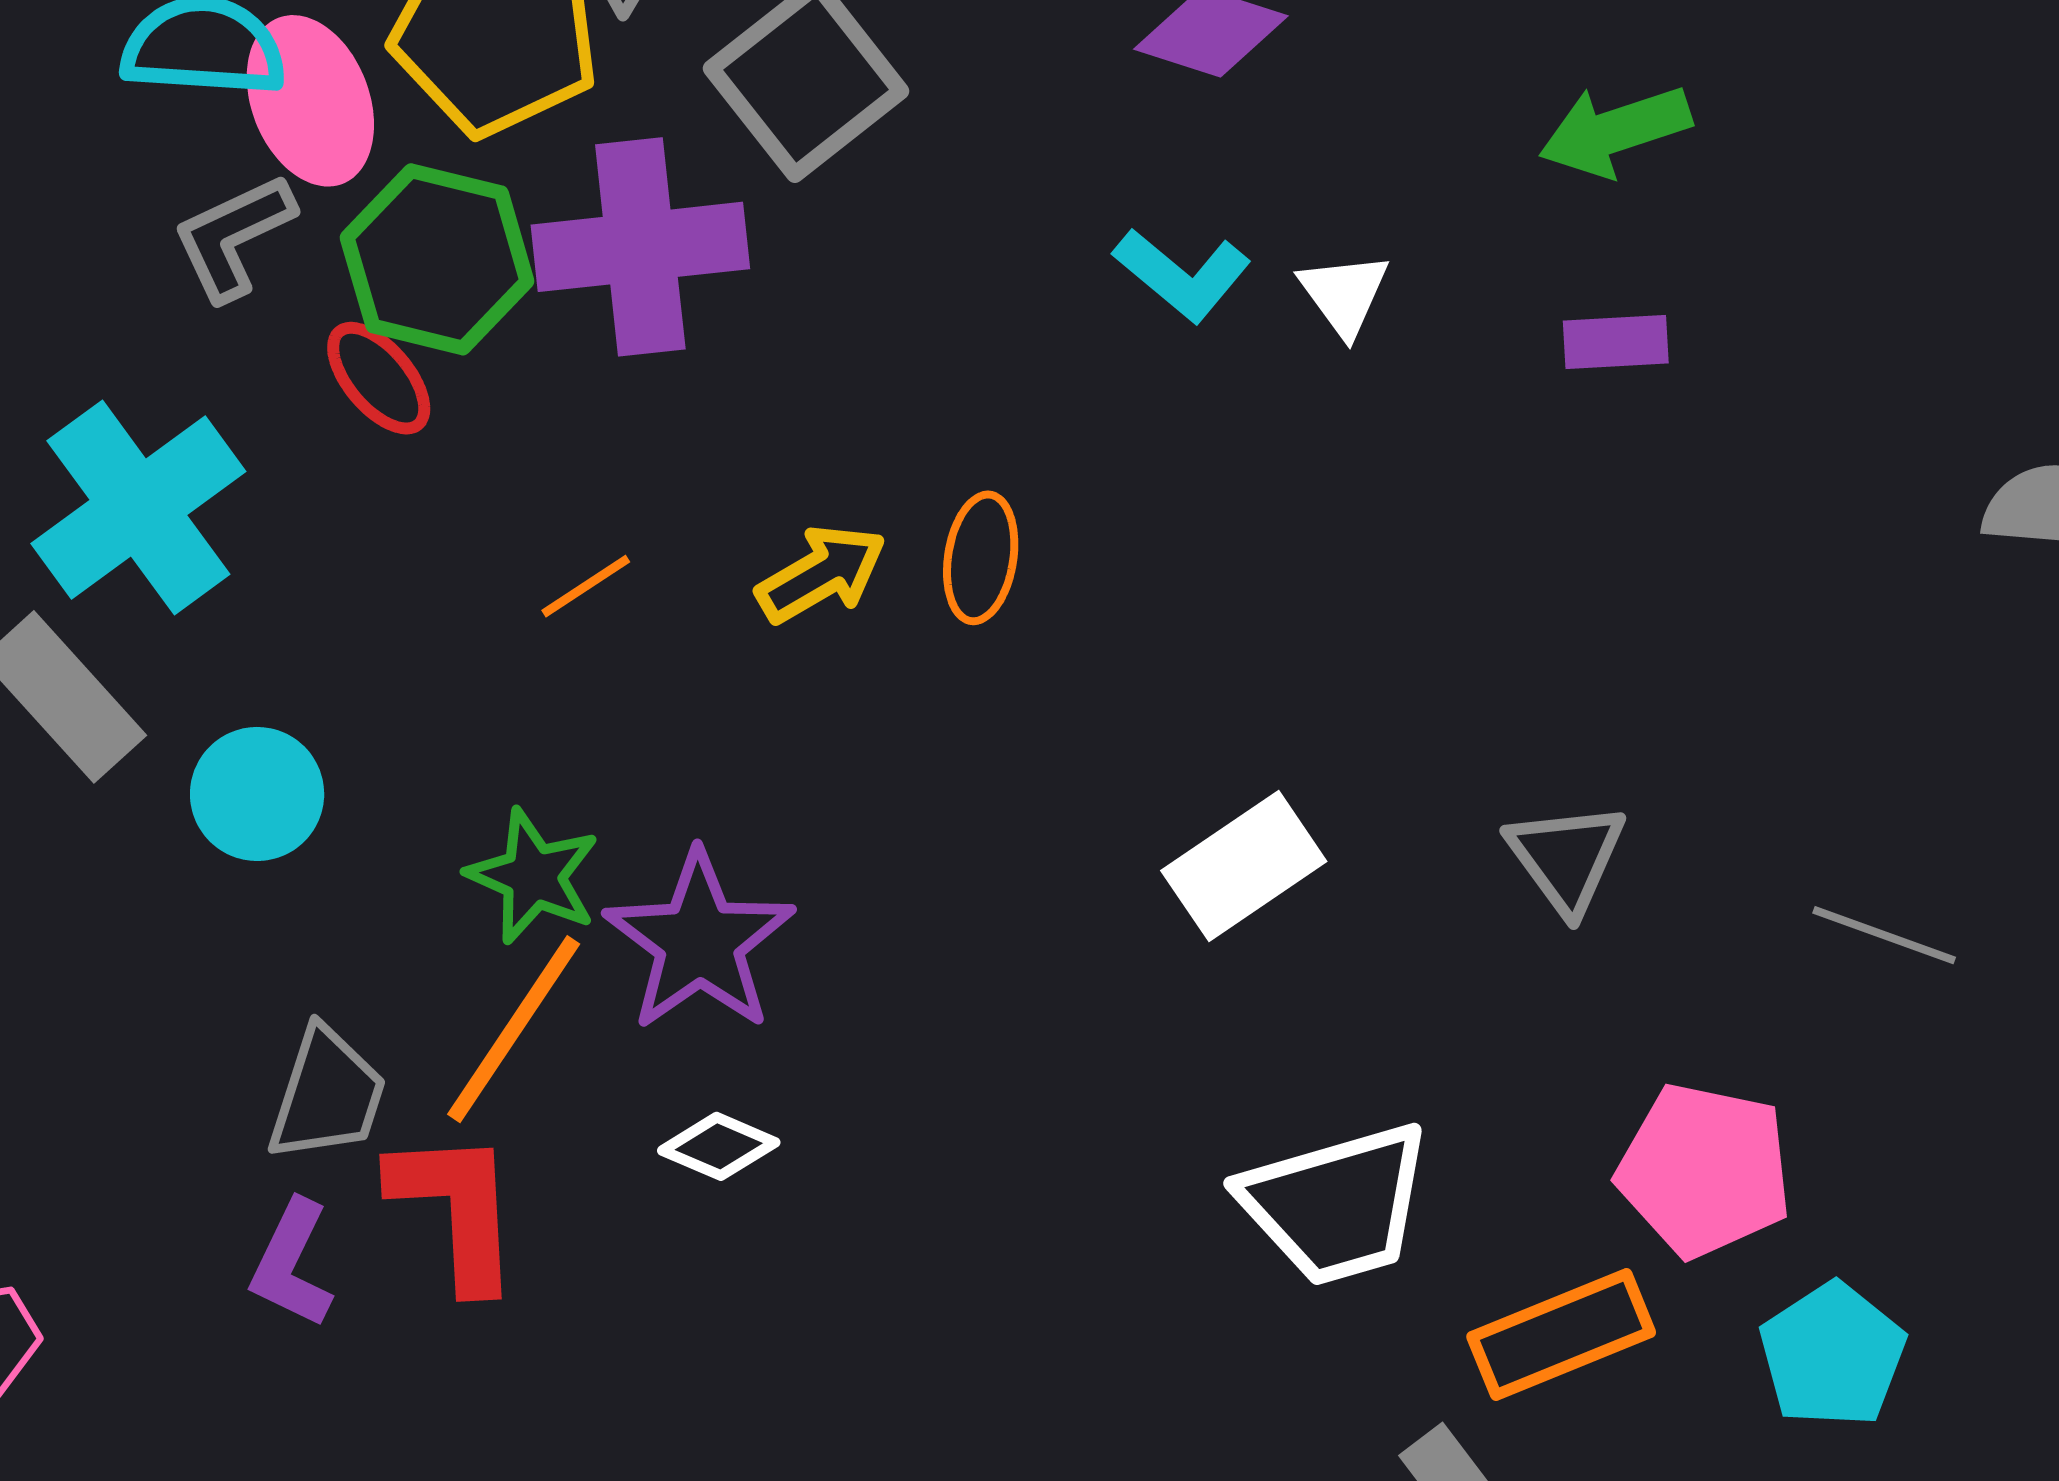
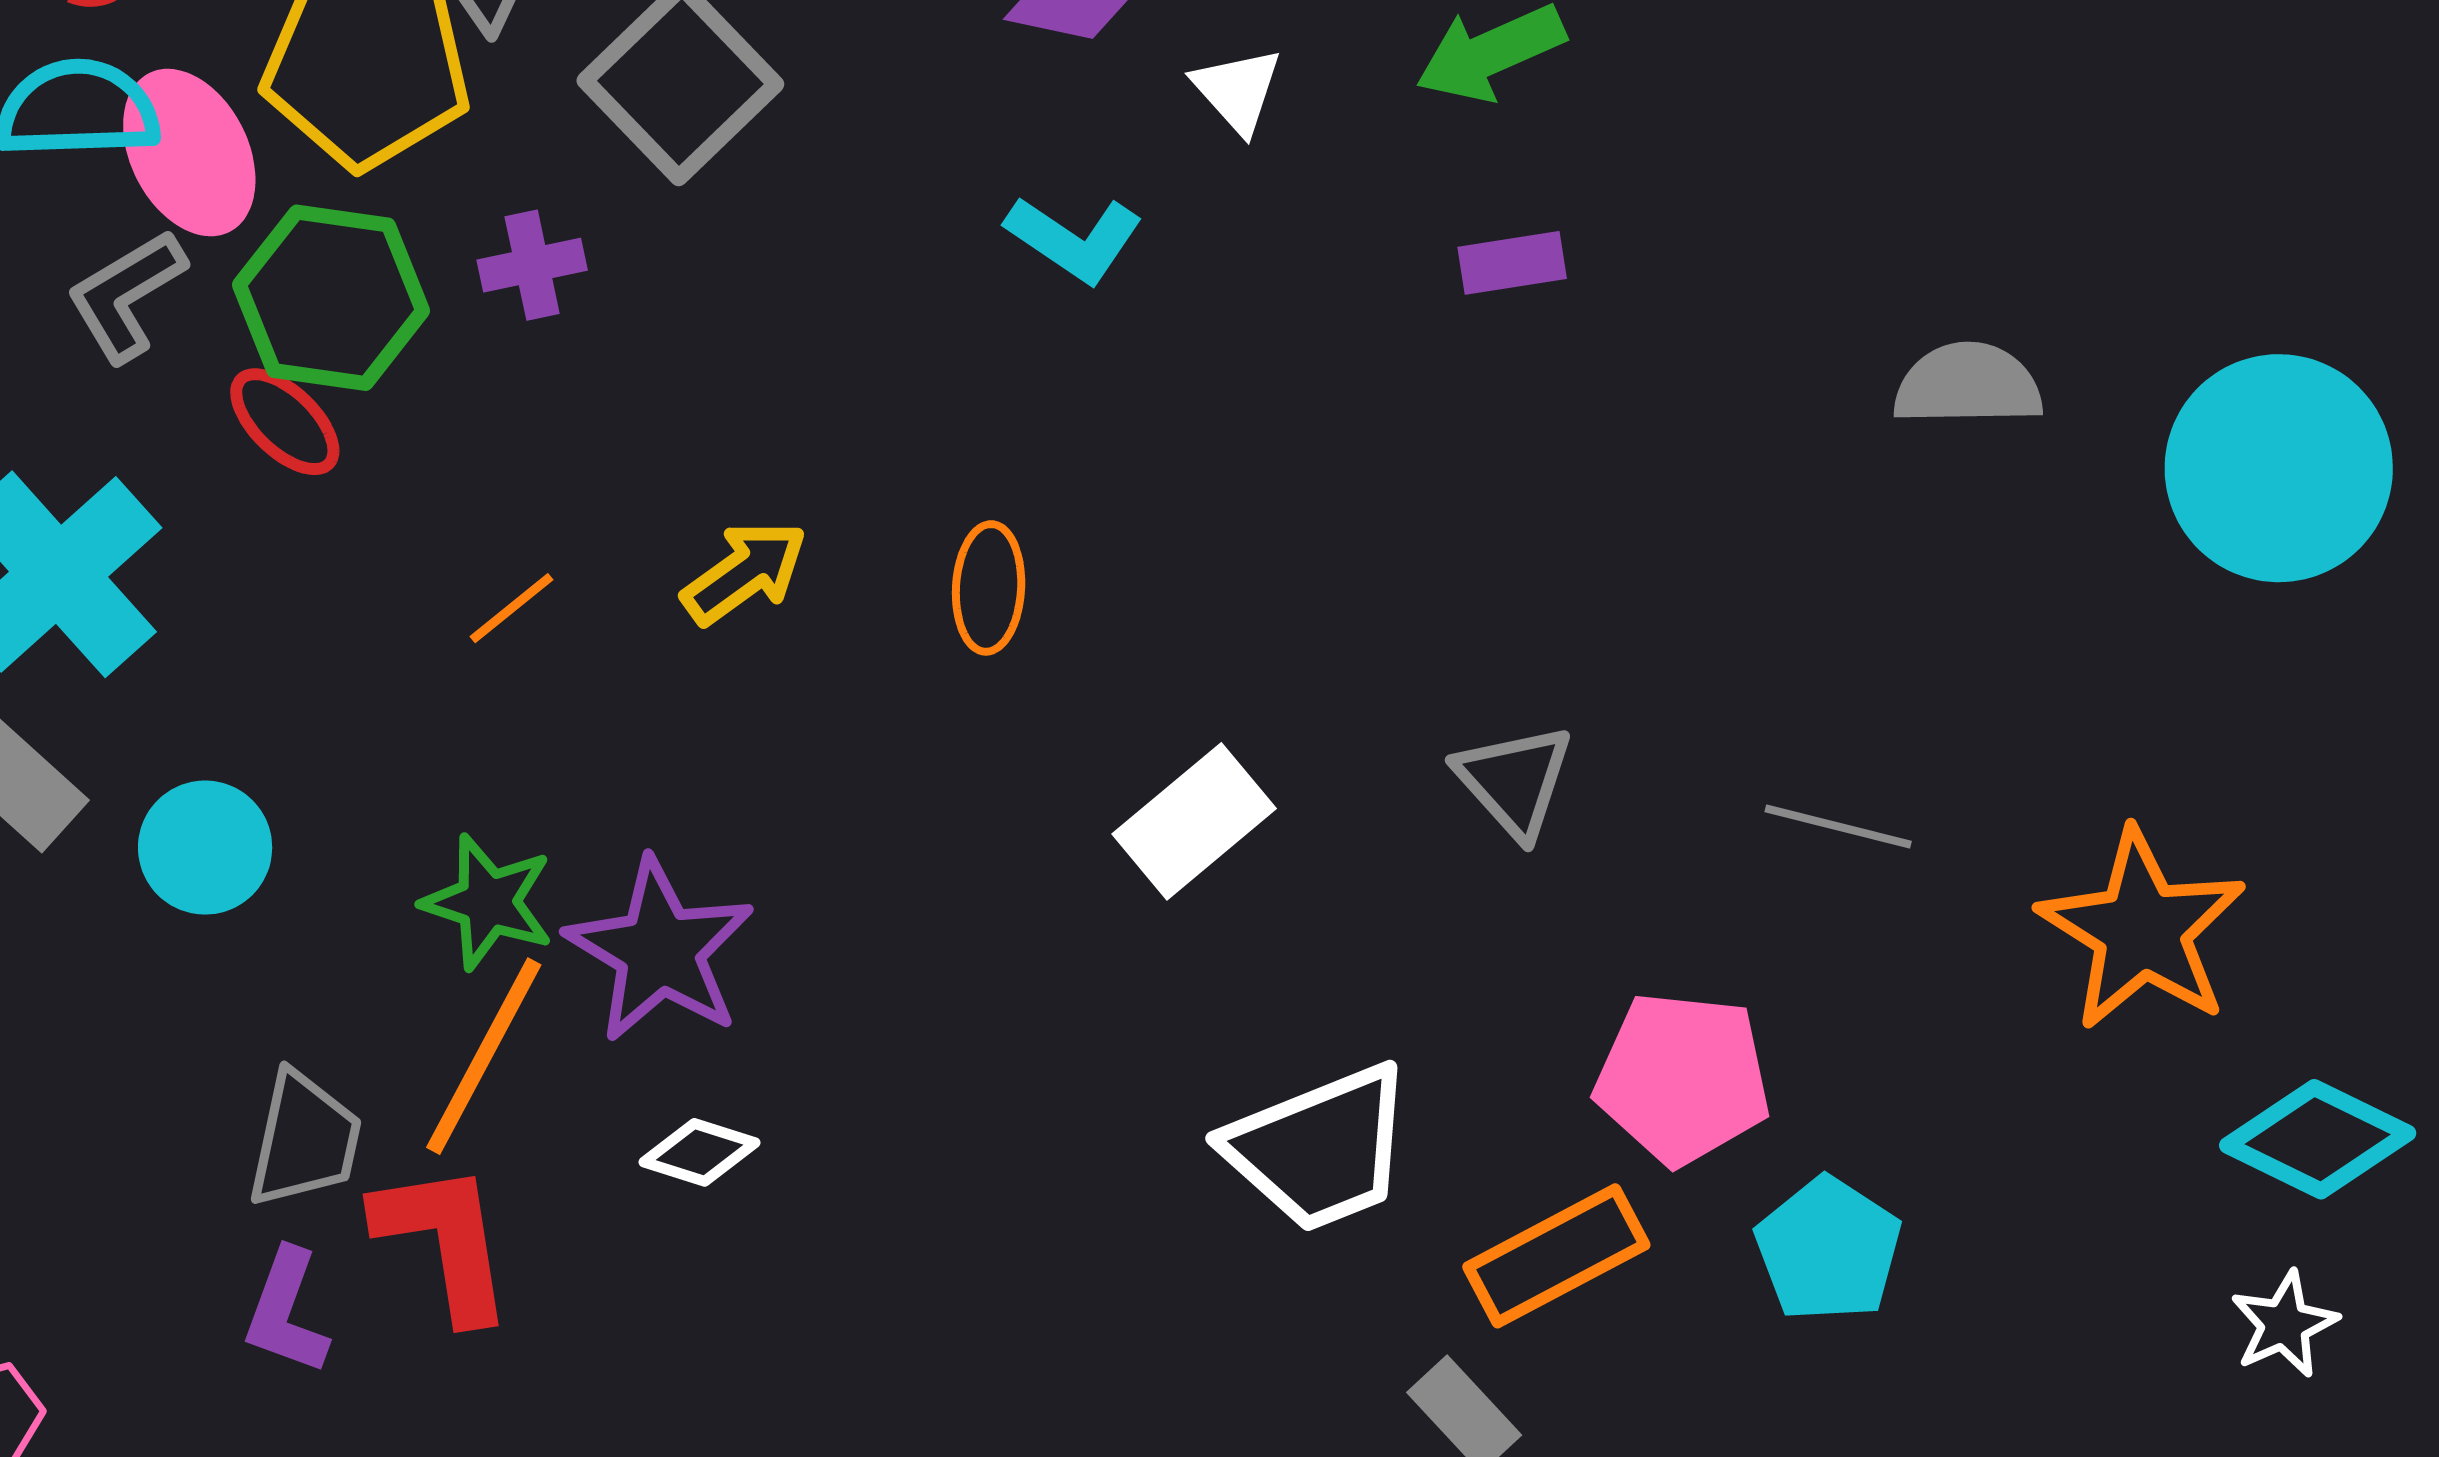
purple cross: (640, 247) -> (532, 265), size x0.5
white triangle: (1344, 294) -> (1237, 90), moved
orange ellipse: (981, 558) -> (989, 588), moved

